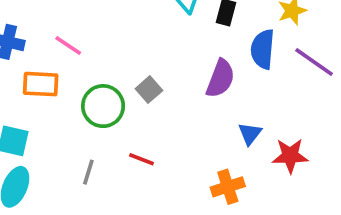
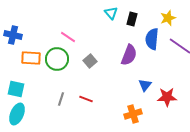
pink line: (68, 46) -> (68, 37), moved
green circle: (103, 106) -> (57, 59), moved
gray line: (88, 172) -> (61, 99), moved

